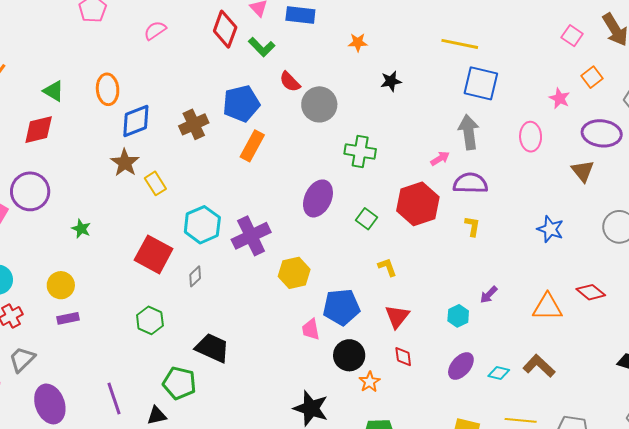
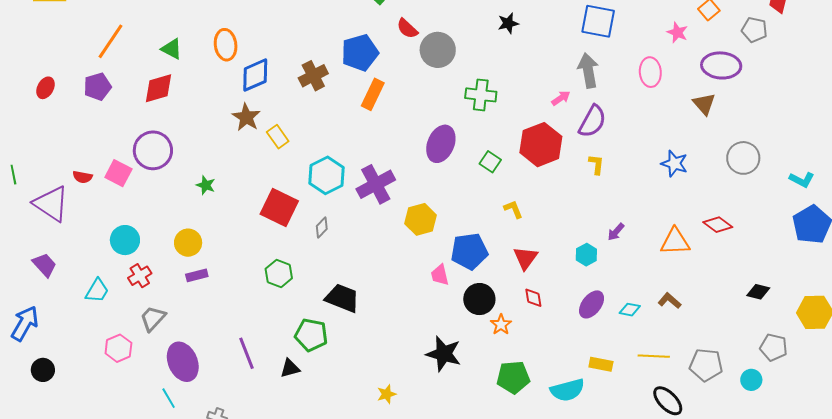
purple semicircle: (470, 183) -> (592, 121), turned 120
brown L-shape: (539, 366) -> (669, 301), size x0.7

